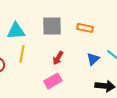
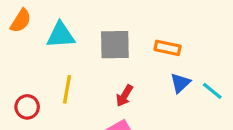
cyan triangle: (16, 31) -> (61, 35), moved
blue triangle: (93, 59) -> (180, 83), moved

